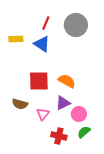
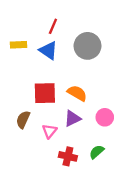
gray circle: (76, 25) -> (87, 46), moved
brown semicircle: (20, 104) -> (23, 120), turned 98
pink circle: (79, 114) -> (105, 117), moved

